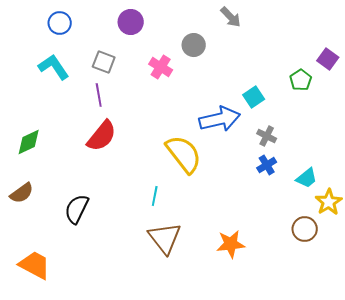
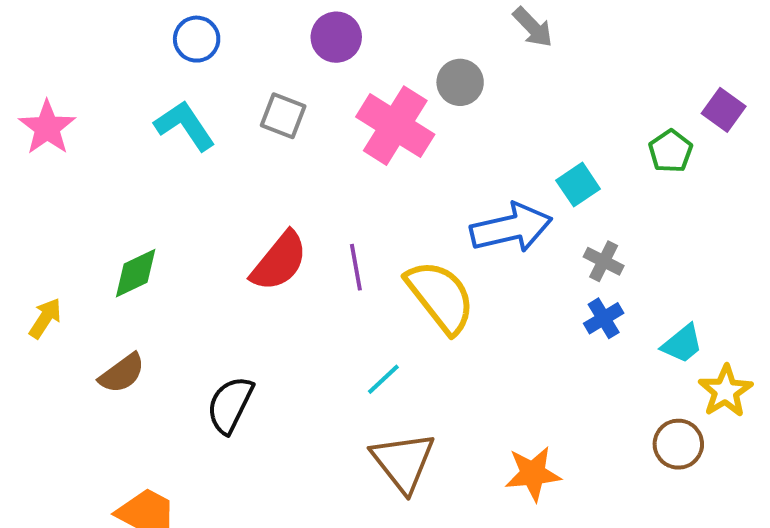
pink cross: (161, 67) -> (395, 126), size x1.6
purple line: (99, 95) -> (356, 267), moved
cyan line: (155, 196) -> (383, 379), turned 36

